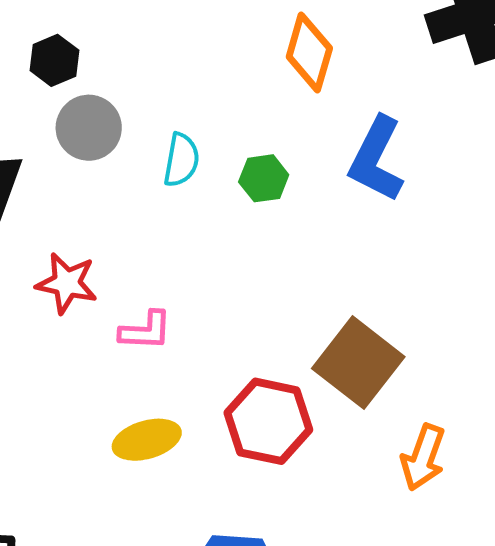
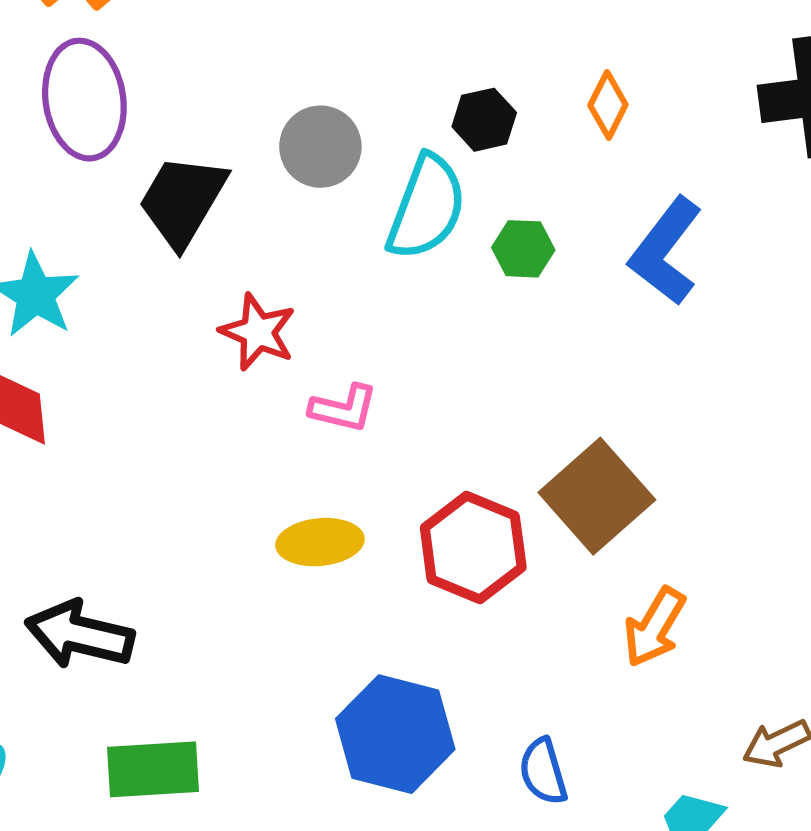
orange diamond: (309, 52) -> (608, 105), size x0.7
black hexagon: (54, 60) -> (484, 120), moved
cyan semicircle: (181, 160) -> (427, 207), size x1.6

